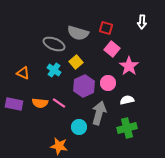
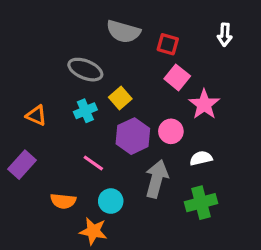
gray semicircle: (78, 33) -> (123, 32), moved
cyan cross: (54, 70) -> (85, 111), turned 32
orange semicircle: (40, 103) -> (63, 201), moved
purple rectangle: (14, 104) -> (22, 165), turned -60
cyan circle: (79, 127) -> (111, 201), moved

